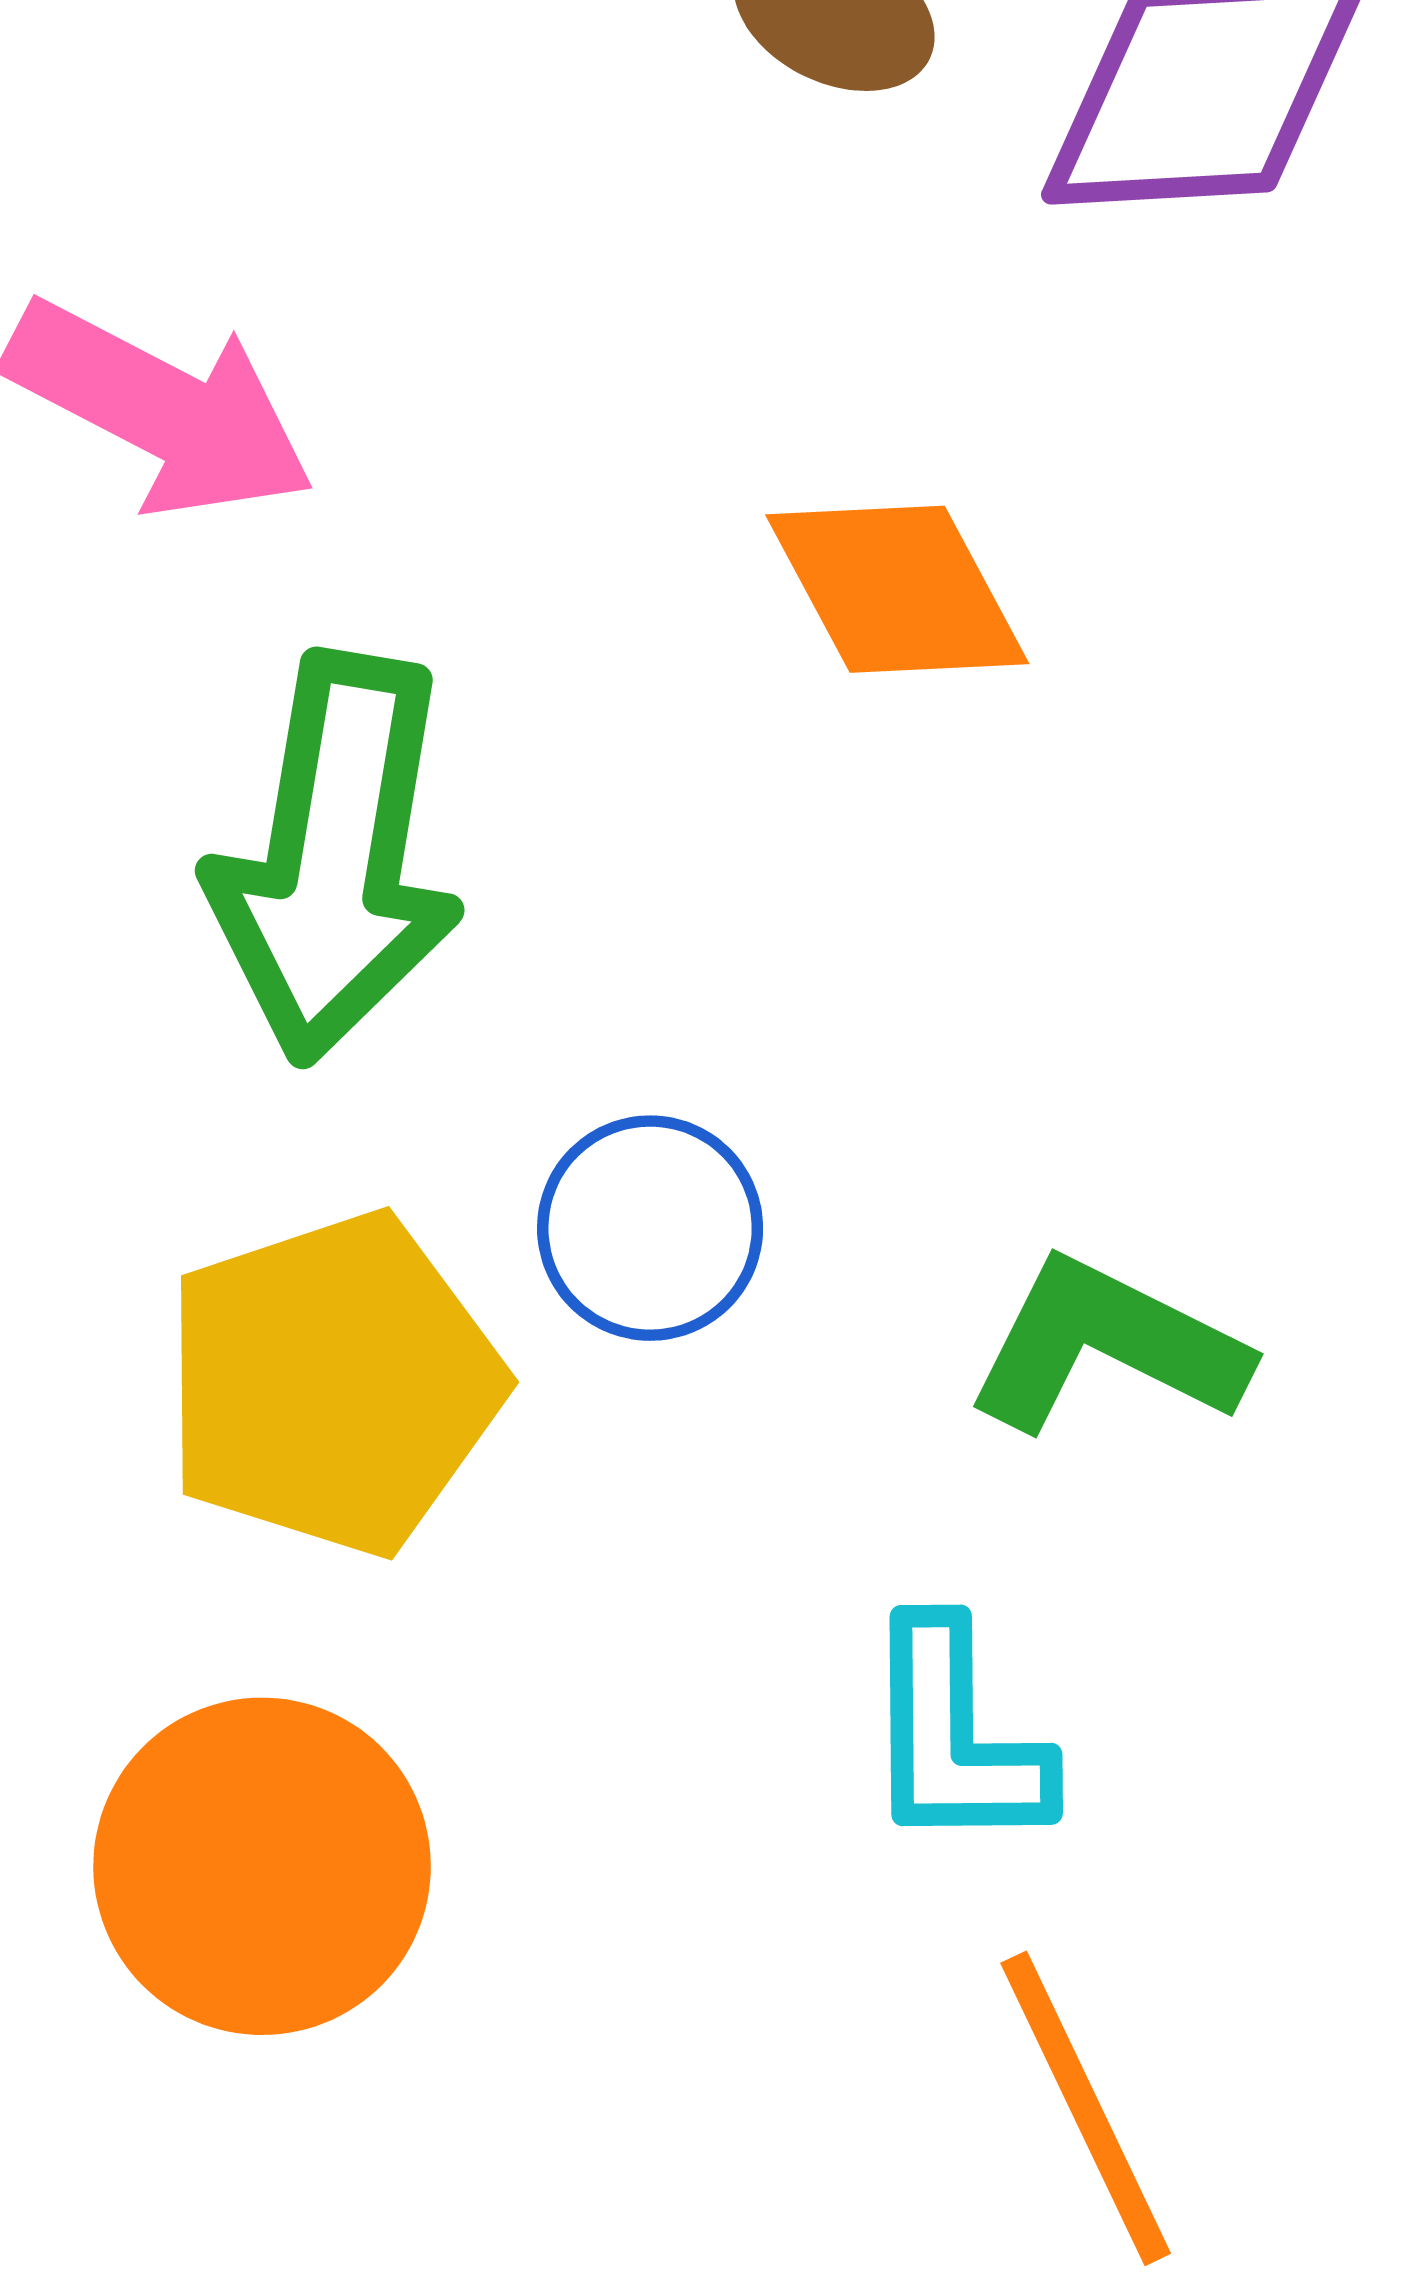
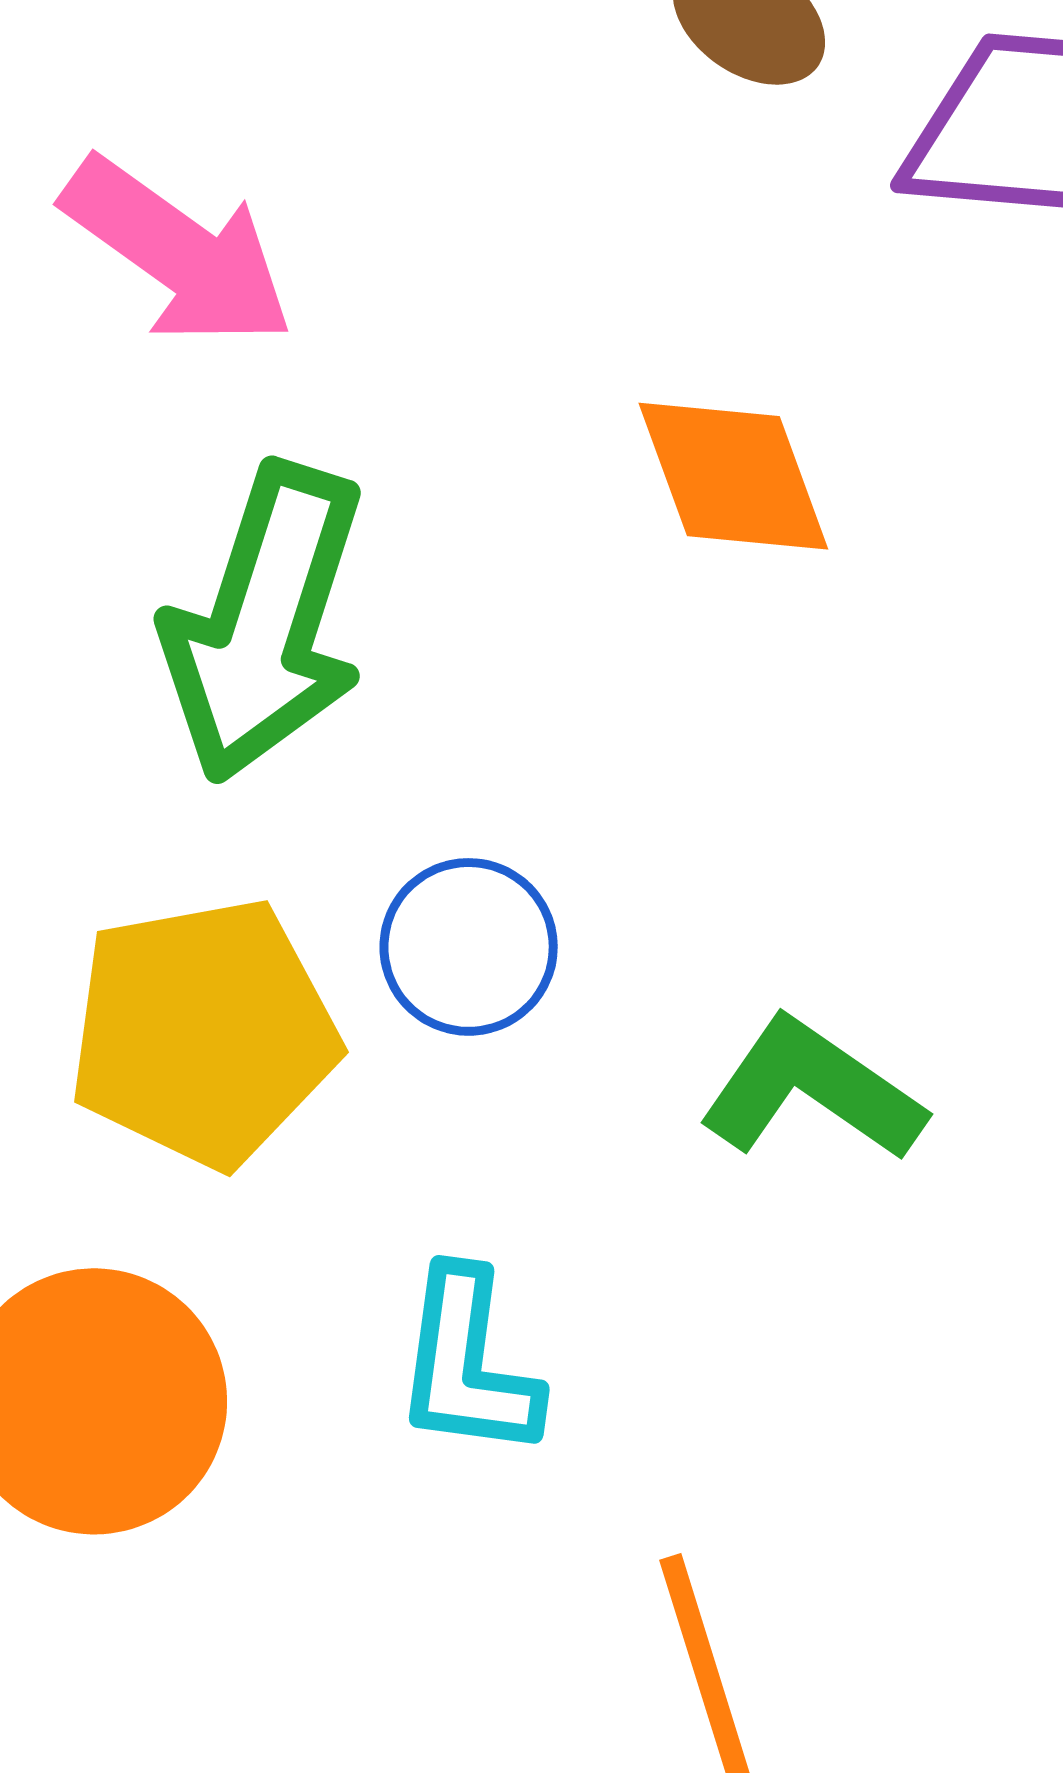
cyan L-shape: (955, 1737) -> (467, 1364), moved

